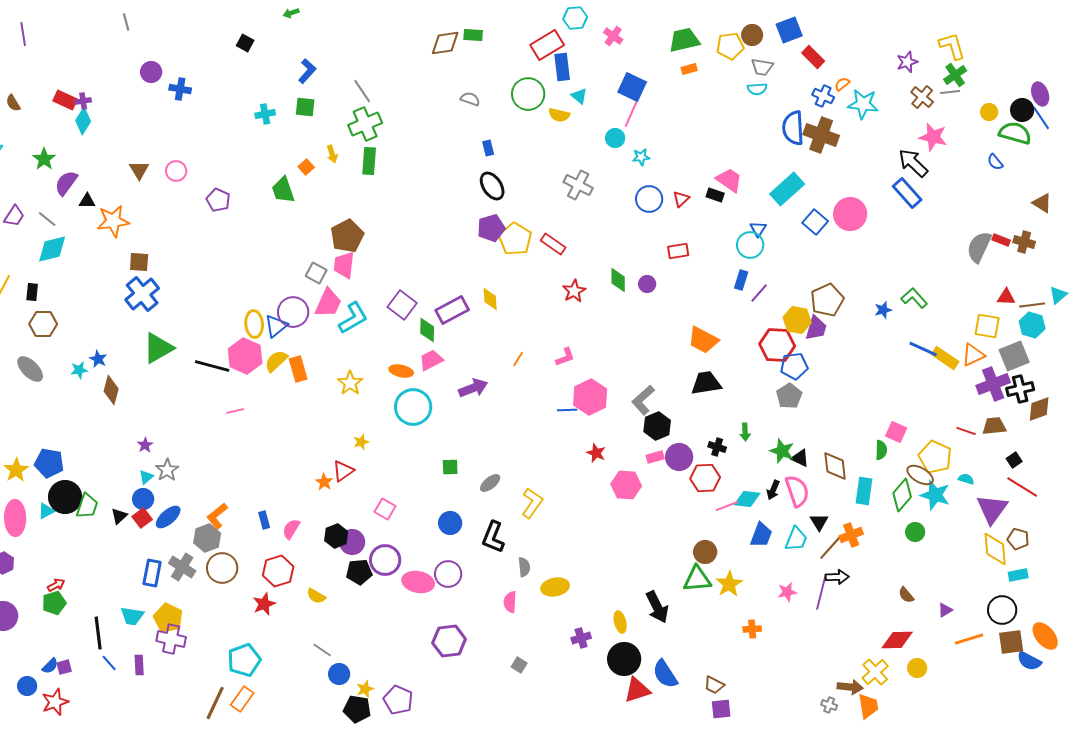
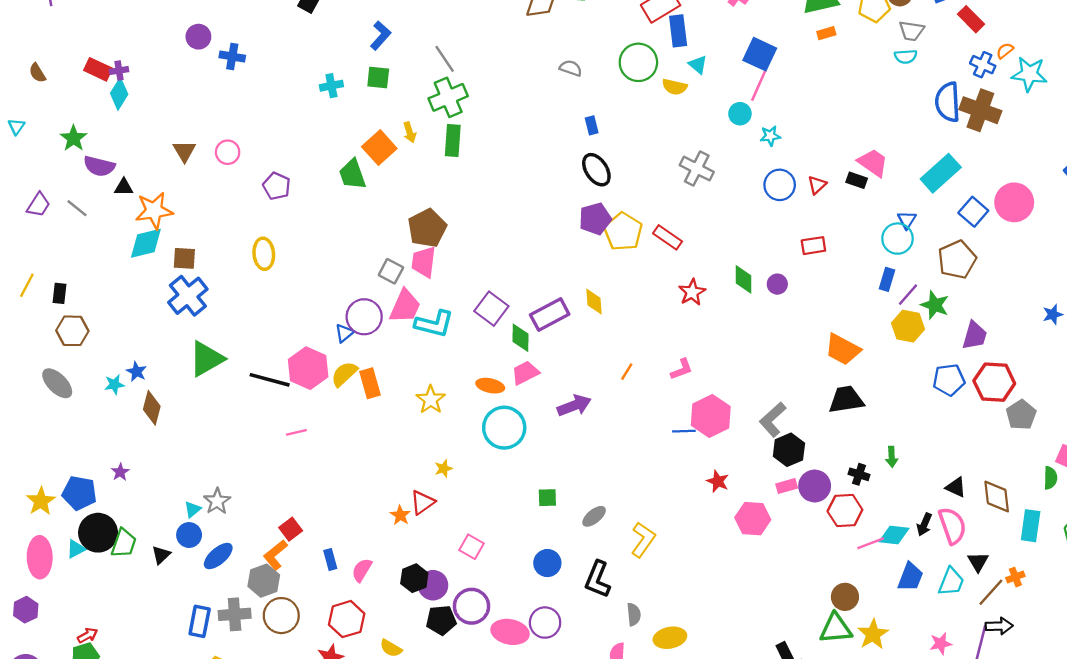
orange square: (306, 167) -> (379, 148), size x1.8
purple semicircle: (66, 183) -> (99, 166), turned -112
cyan diamond: (52, 249) -> (146, 243), moved
brown pentagon: (827, 300) -> (957, 260), moved
cyan L-shape: (353, 318) -> (434, 324), turned 44
yellow hexagon: (797, 320) -> (908, 326), moved
yellow ellipse: (254, 324) -> (264, 254), moved
blue triangle: (276, 326) -> (344, 333), size x0.7
red hexagon: (777, 345) -> (994, 382), moved
gray pentagon: (789, 396) -> (1021, 415), moved
purple star: (145, 445) -> (120, 472), moved
green star: (782, 451) -> (935, 305), moved
red square: (142, 518) -> (291, 529), moved
orange cross: (851, 535) -> (1015, 577), size x0.7
gray cross: (182, 567) -> (235, 614), turned -36

